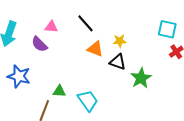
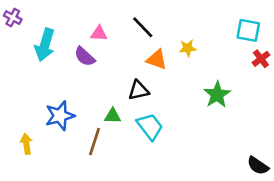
black triangle: (118, 62) -> (139, 90), moved, turned -30
blue star: (19, 76) -> (60, 116), moved, turned -30

